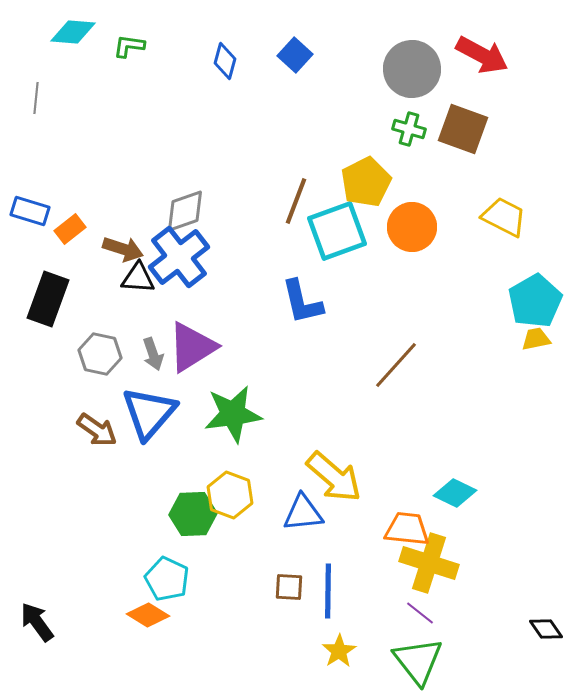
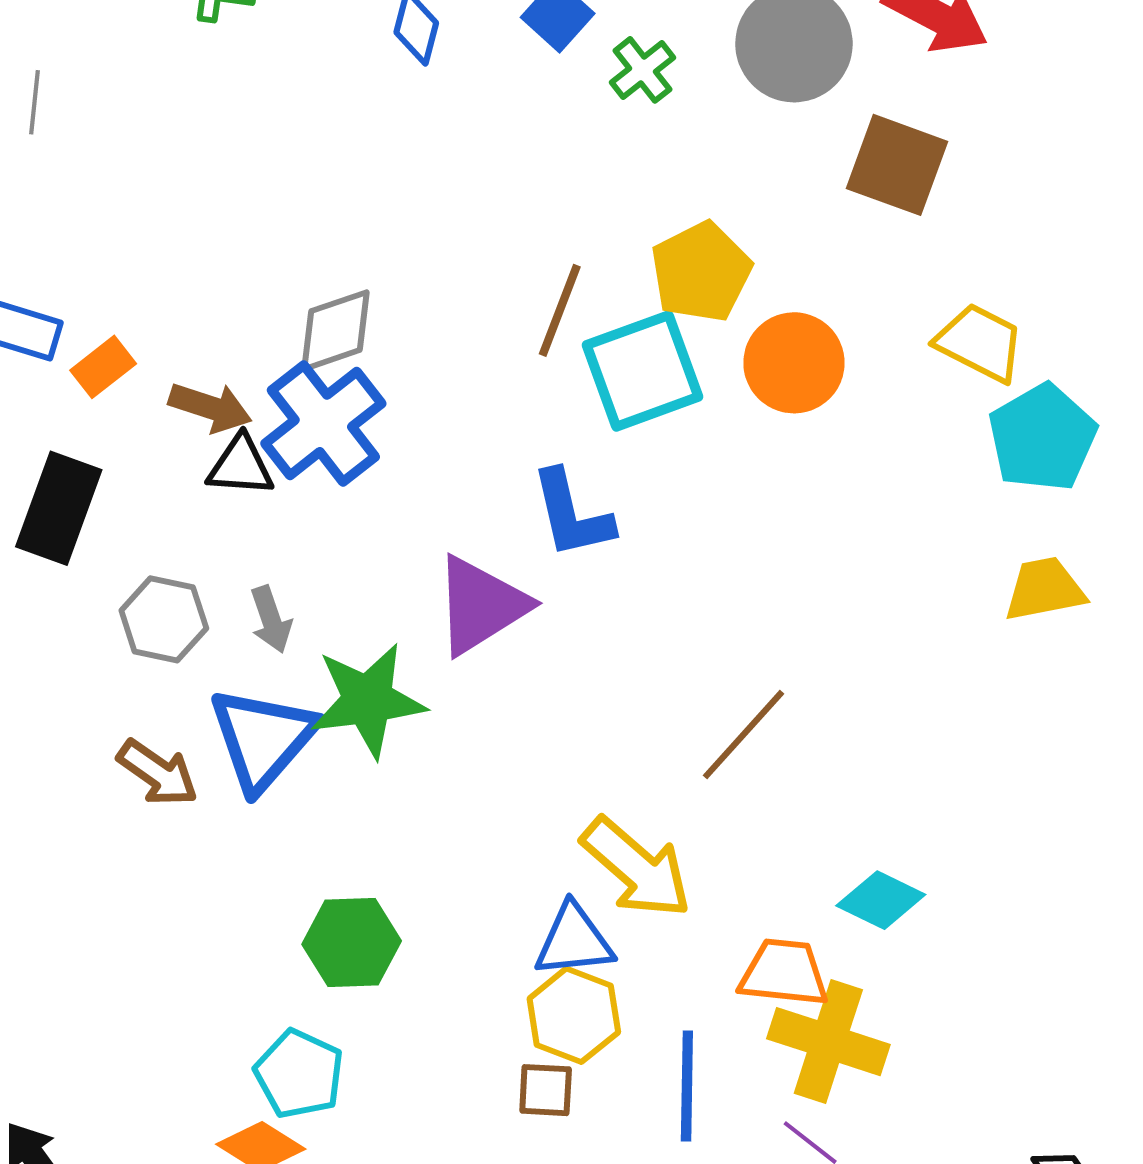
green cross: (409, 129) -> (642, 70), moved, turned 36
cyan pentagon: (535, 301) -> (1042, 438), moved
yellow trapezoid: (536, 339) -> (1044, 589), size x1.4
purple triangle: (192, 347) -> (481, 605), moved
brown line: (396, 365) -> (743, 735), moved
green star: (233, 414) -> (368, 700), moved
yellow hexagon: (230, 495) -> (574, 1015), moved
blue line: (328, 591) -> (687, 1086), moved

